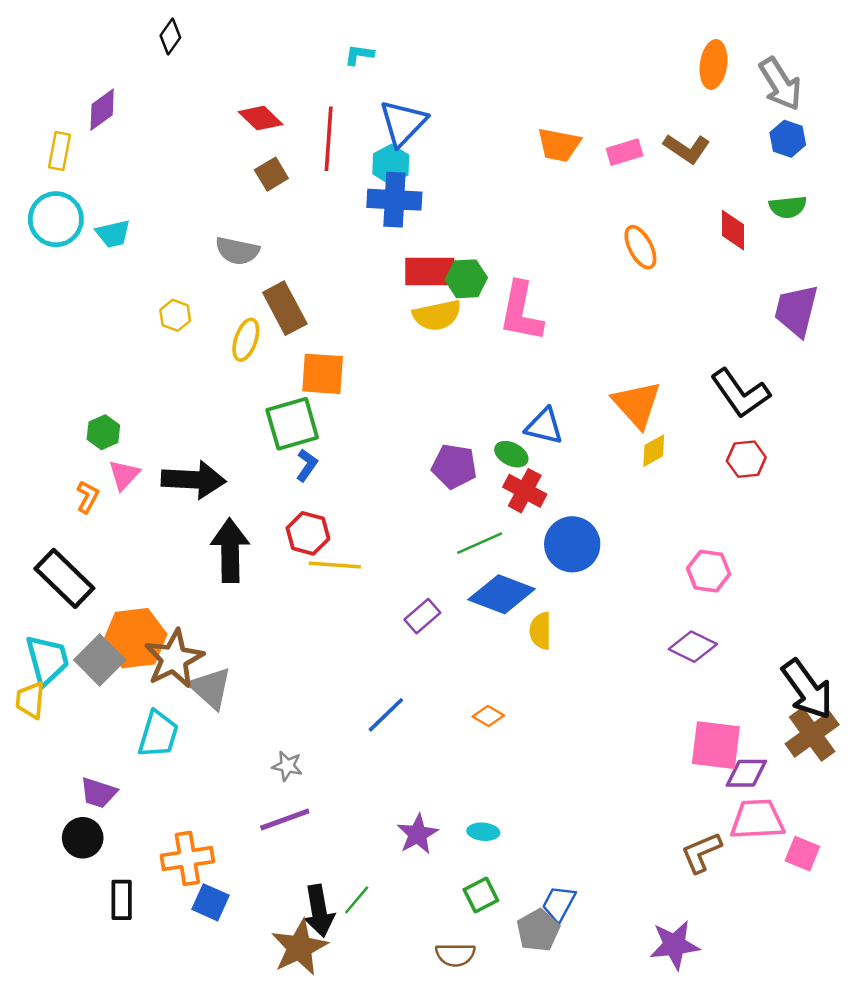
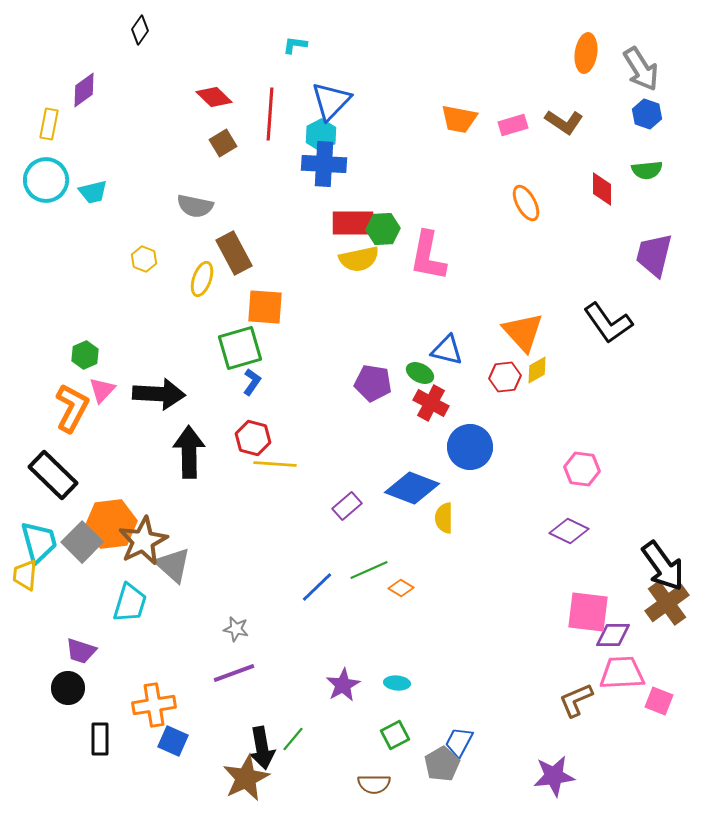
red hexagon: (746, 459) -> (505, 377), moved
orange L-shape: (88, 497) -> (72, 408), size x1.8
green line: (480, 543) -> (369, 570), moved

